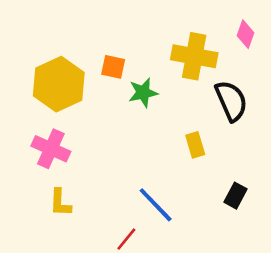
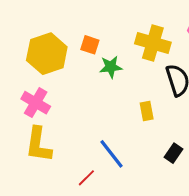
yellow L-shape: (60, 203) -> (38, 145), size x1.6

